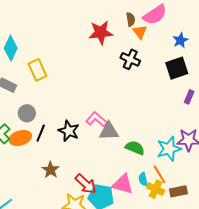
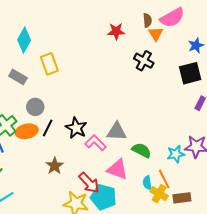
red star: (101, 33) -> (116, 31), size x0.7
pink L-shape: (97, 119) -> (96, 143), moved
cyan star: (169, 149) -> (176, 154), size x0.7
pink triangle: (123, 184) -> (117, 169), moved

